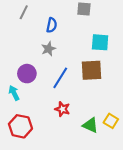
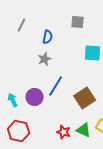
brown square: (91, 70) -> (85, 98), moved, turned -30
purple circle: (27, 74) -> (35, 97), moved
red star: (62, 109) -> (64, 132), moved

